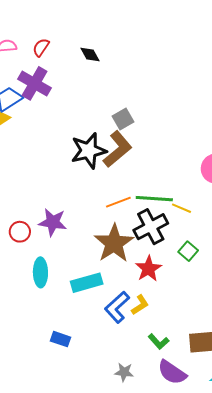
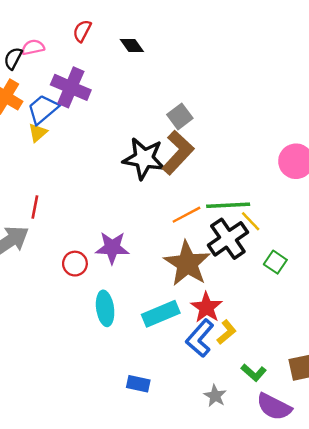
red semicircle: (41, 47) -> (82, 31), moved
black star: (89, 151) -> (144, 158), turned 30
yellow line: (181, 208) -> (251, 221), moved, turned 30
red star: (148, 269) -> (206, 307), moved
gray star: (124, 372) -> (215, 396), moved, turned 30

